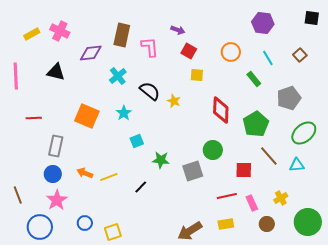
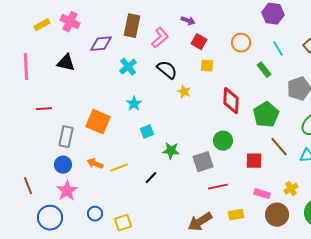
pink L-shape: (150, 47) -> (160, 38), turned 55
black semicircle: (150, 91) -> (167, 70), moved
orange square: (87, 116) -> (98, 122), moved
red line: (227, 196) -> (218, 187), moved
pink rectangle: (252, 203) -> (262, 194), turned -49
brown circle: (267, 224) -> (277, 215), size x1.5

